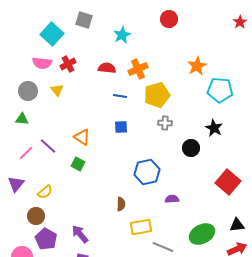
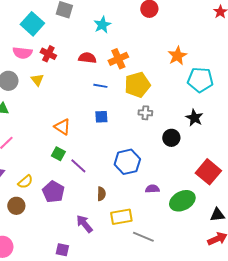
red cross: (68, 64) -> (48, 54), turned -35
purple line: (48, 146) -> (78, 166), moved
purple arrow: (80, 234) -> (84, 224), moved
green ellipse: (202, 234) -> (182, 201), moved
purple pentagon: (46, 239) -> (53, 192), moved

